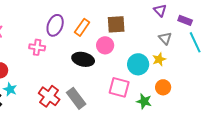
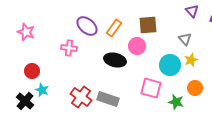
purple ellipse: (55, 25) -> (87, 26), turned -70
gray triangle: (165, 38) -> (185, 39), moved
gray rectangle: (76, 98) -> (108, 99), turned -35

